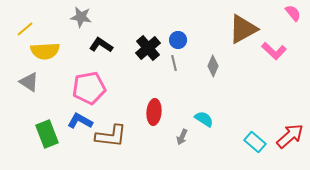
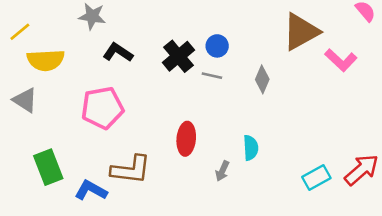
gray line: (174, 63) -> (212, 76), turned -63
cyan semicircle: (204, 119) -> (251, 148), turned 54
blue L-shape: (80, 121) -> (91, 190), moved
cyan rectangle: (255, 142) -> (316, 177), turned -70

